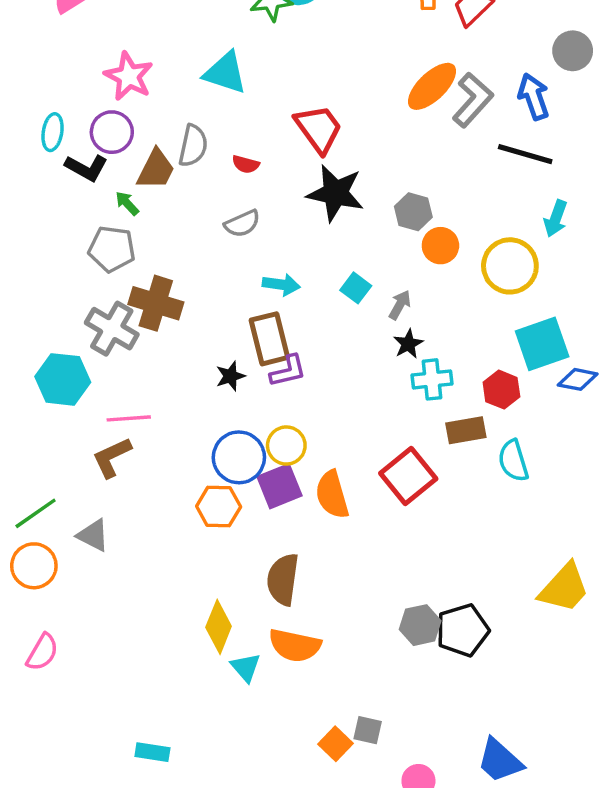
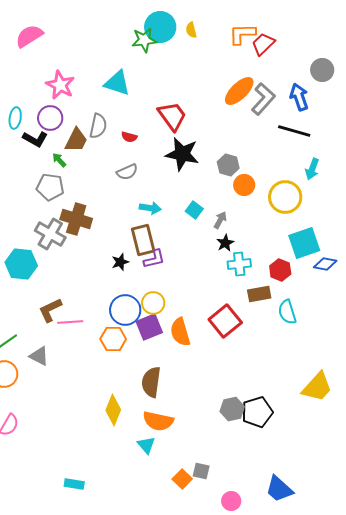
pink line: (129, 418) -> (70, 322), moved
cyan triangle: (246, 667) -> (146, 445), moved

